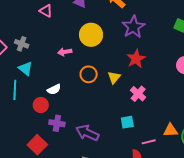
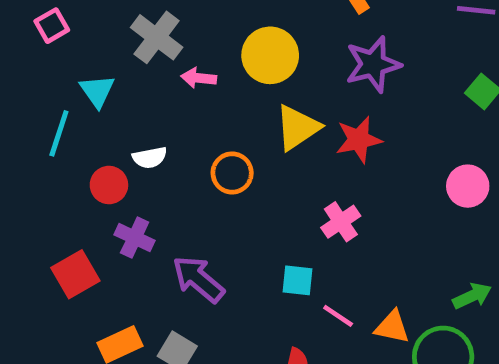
gray cross: (22, 44) -> (157, 37), moved, size x1.5
orange circle: (89, 74) -> (232, 173), moved
yellow triangle: (114, 77) -> (298, 128), moved, size x1.5
pink line: (149, 142) -> (338, 316), moved, turned 32

